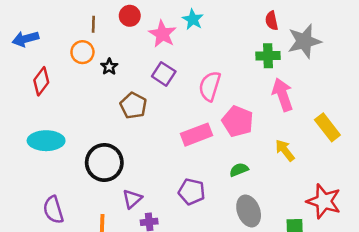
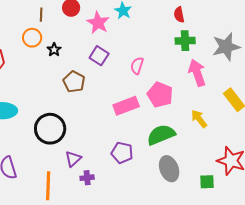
red semicircle: (272, 21) -> (179, 15), moved
gray star: (304, 41) -> (226, 47), moved
pink semicircle: (210, 86) -> (137, 66), size x0.7
green semicircle: (239, 170) -> (161, 135), size x1.8

